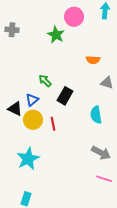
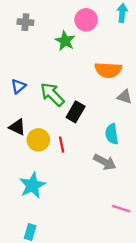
gray cross: (12, 30) -> (25, 22), moved
orange semicircle: (93, 60) -> (108, 70), size x1.6
green arrow: (45, 81) -> (52, 94), size x1.6
blue triangle: (32, 100) -> (18, 86), moved
gray arrow: (101, 153) -> (105, 162), moved

